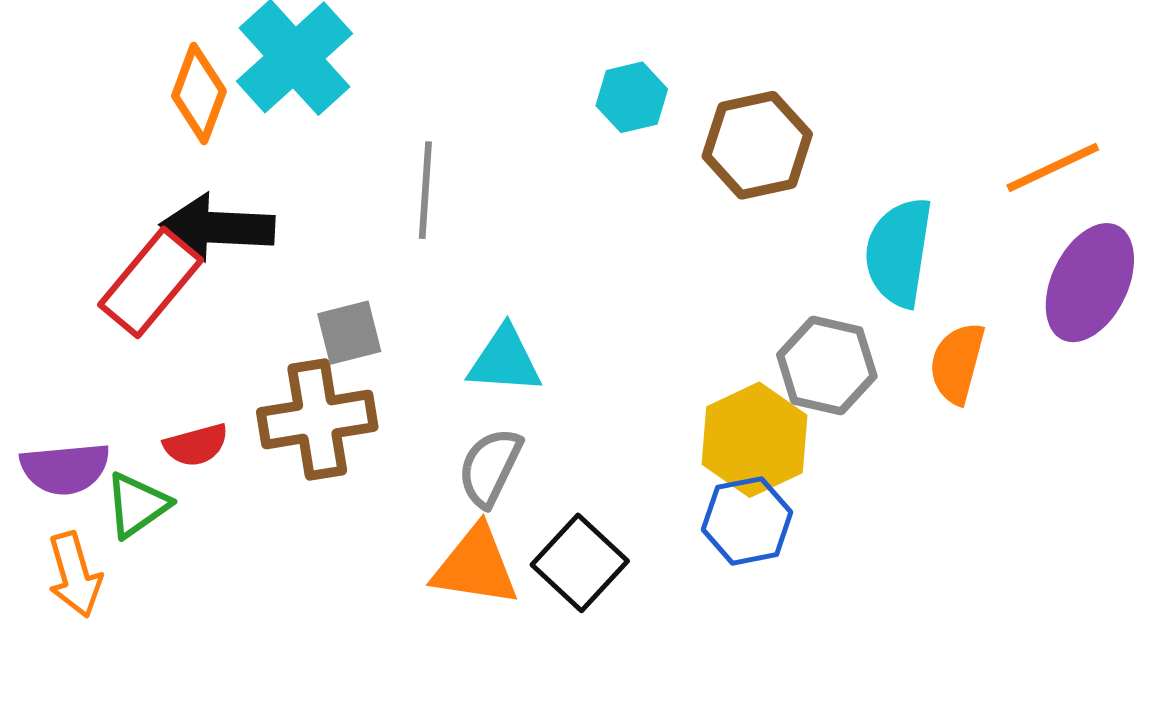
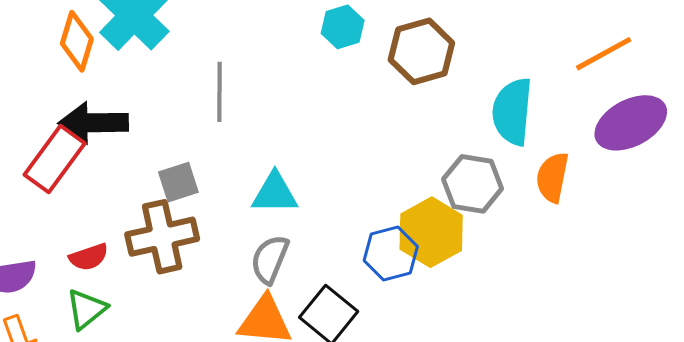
purple ellipse: (1090, 283) -> (631, 123), turned 40
green triangle: (137, 505) -> (86, 309), moved
blue hexagon: (747, 521) -> (391, 253), moved

